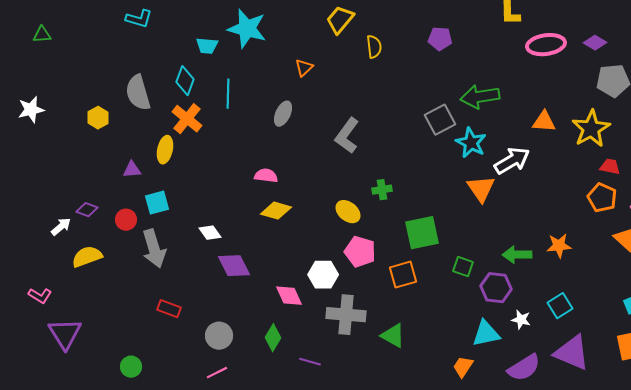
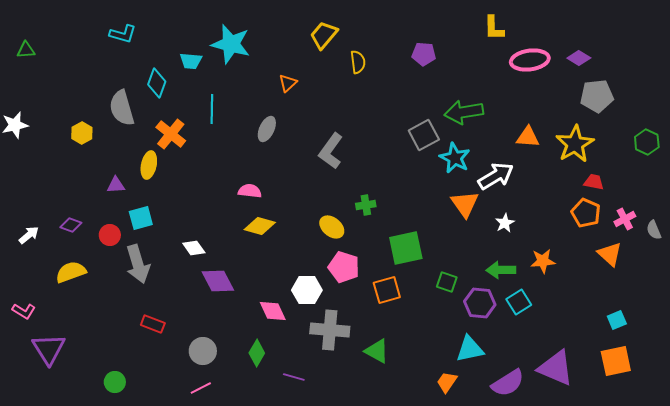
cyan diamond: (185, 81) -> (157, 83), moved
white arrow: (61, 227) -> (29, 235), moved
cyan square: (560, 306) -> (519, 302), moved
white star: (521, 320) -> (505, 223), moved, turned 30

